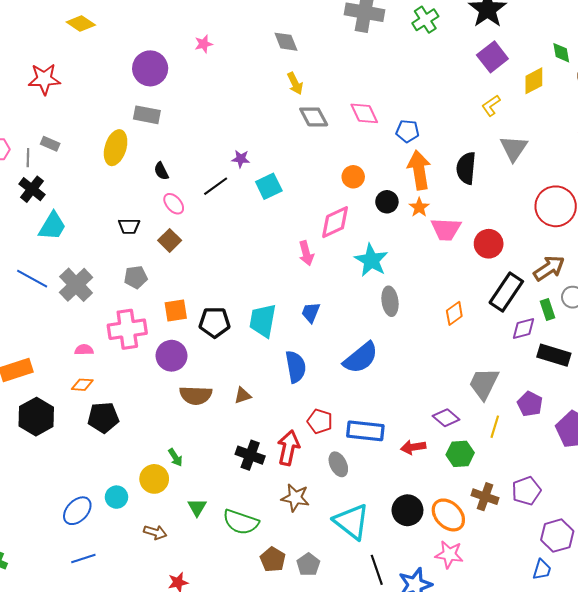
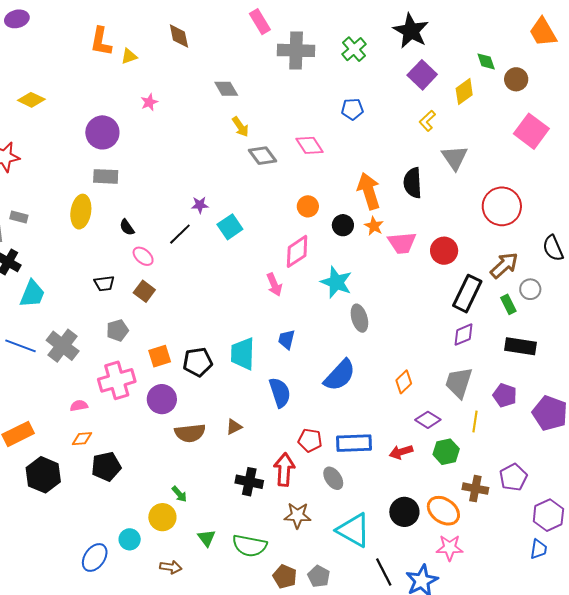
blue pentagon: (408, 131) -> (352, 109), moved
orange diamond: (454, 313) -> (404, 382), moved
purple diamond: (524, 329) -> (464, 335), moved

